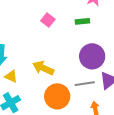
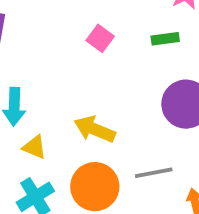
gray line: (85, 84) -> (154, 173), moved
orange circle: (57, 96) -> (95, 187), moved

